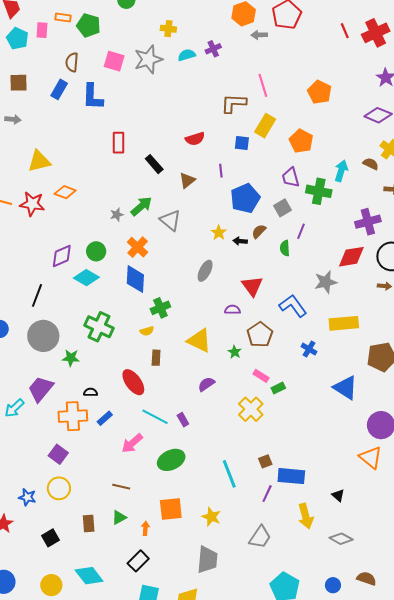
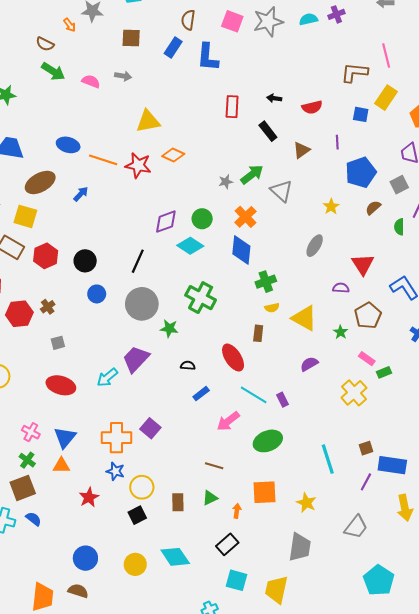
black arrow: (240, 241) -> (274, 98), moved
yellow semicircle: (147, 331) -> (272, 308), moved
orange cross: (73, 416) -> (116, 438), moved
yellow circle: (59, 488) -> (142, 487), moved

